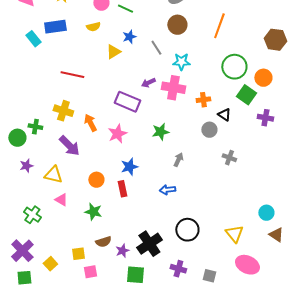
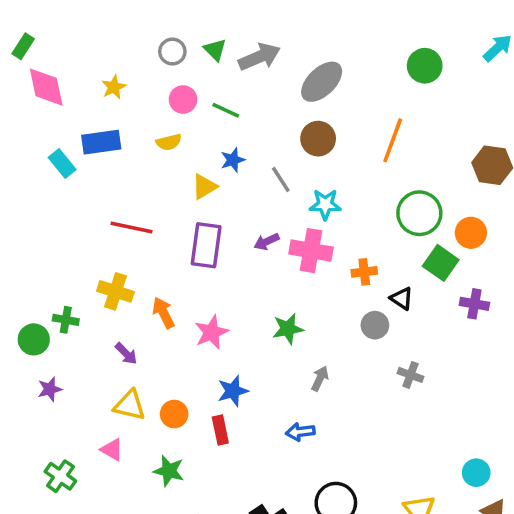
purple rectangle: (127, 102) -> (206, 245), moved, turned 75
purple arrow: (69, 146) -> (126, 354), size x0.6
yellow triangle: (53, 175) -> (130, 405), moved

